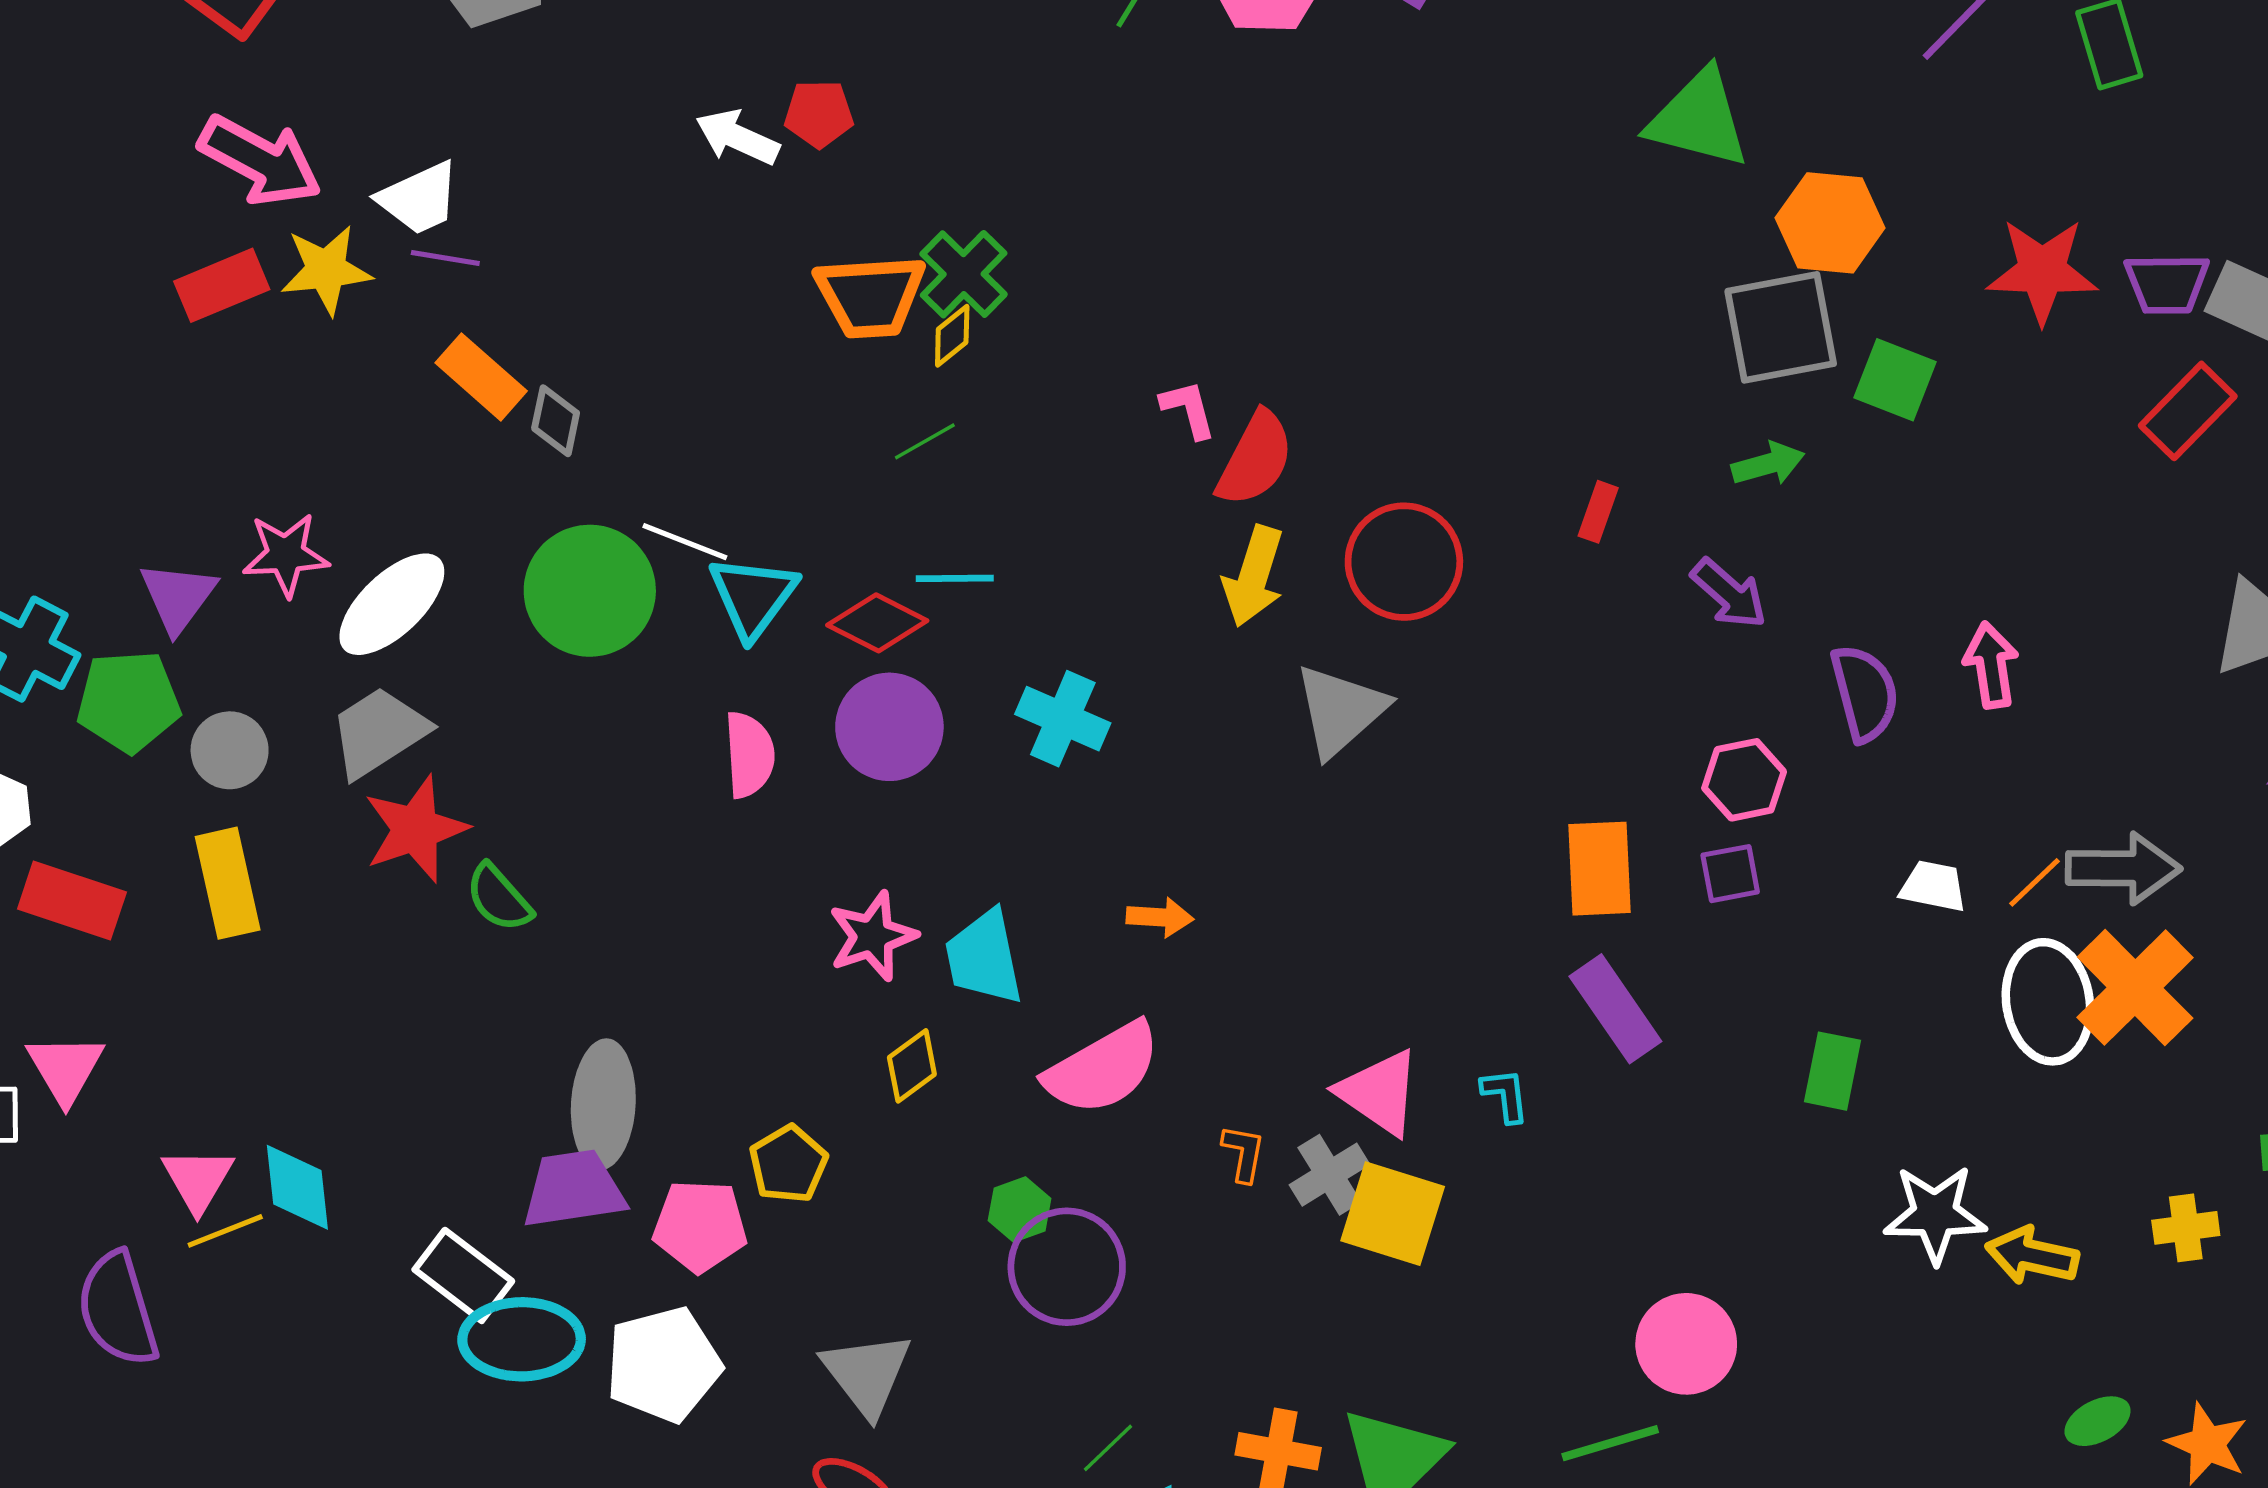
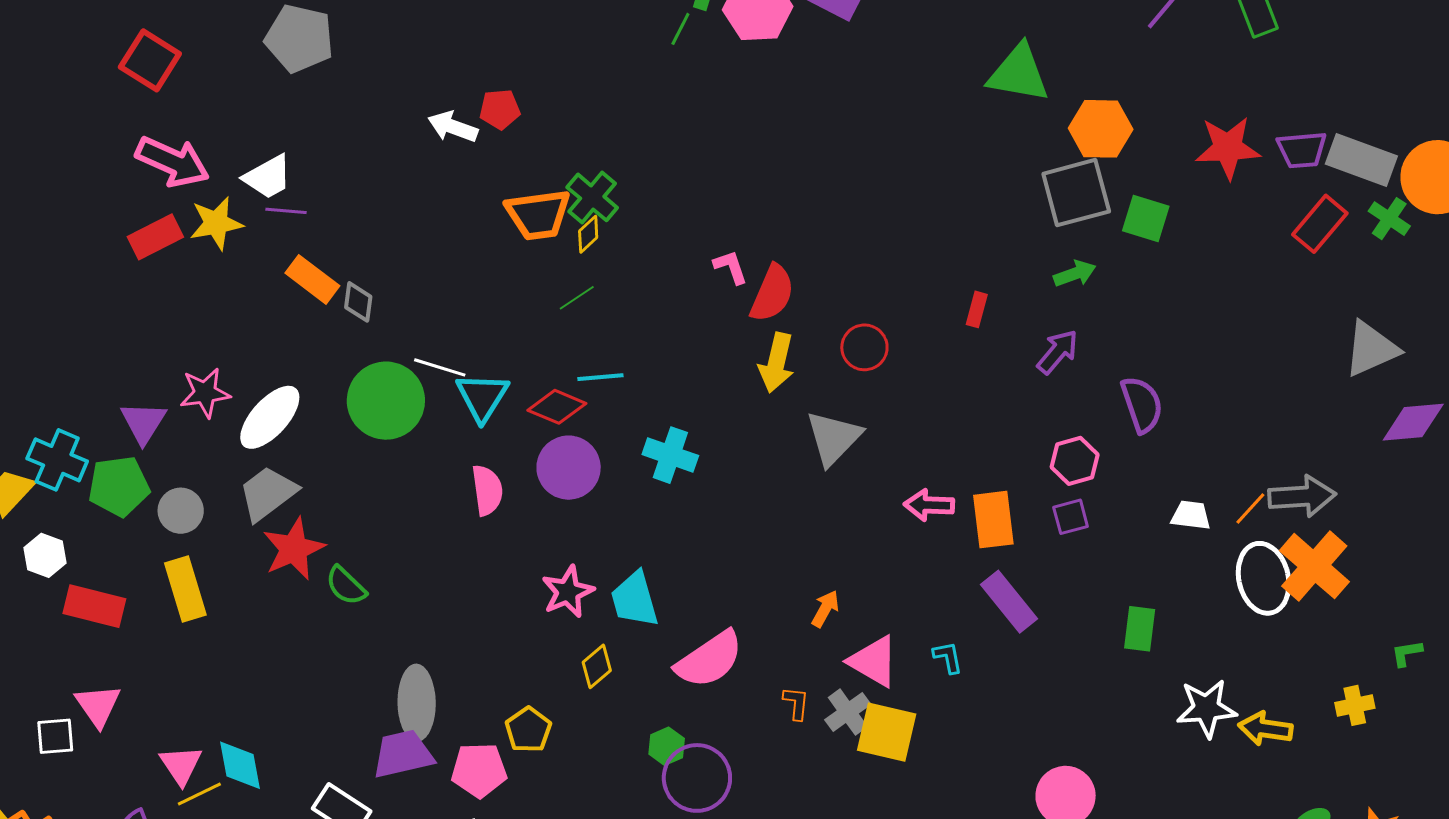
red circle: (1404, 562) -> (864, 347), size x0.7
purple arrow: (1729, 594) -> (1058, 352), turned -87
pink arrow: (1991, 665) -> (929, 505), moved, turned -75
orange arrow: (1160, 917) -> (825, 609), moved, turned -60

